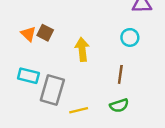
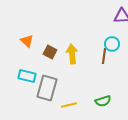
brown square: (45, 33) -> (50, 52), moved
brown line: (120, 74) -> (104, 56), moved

